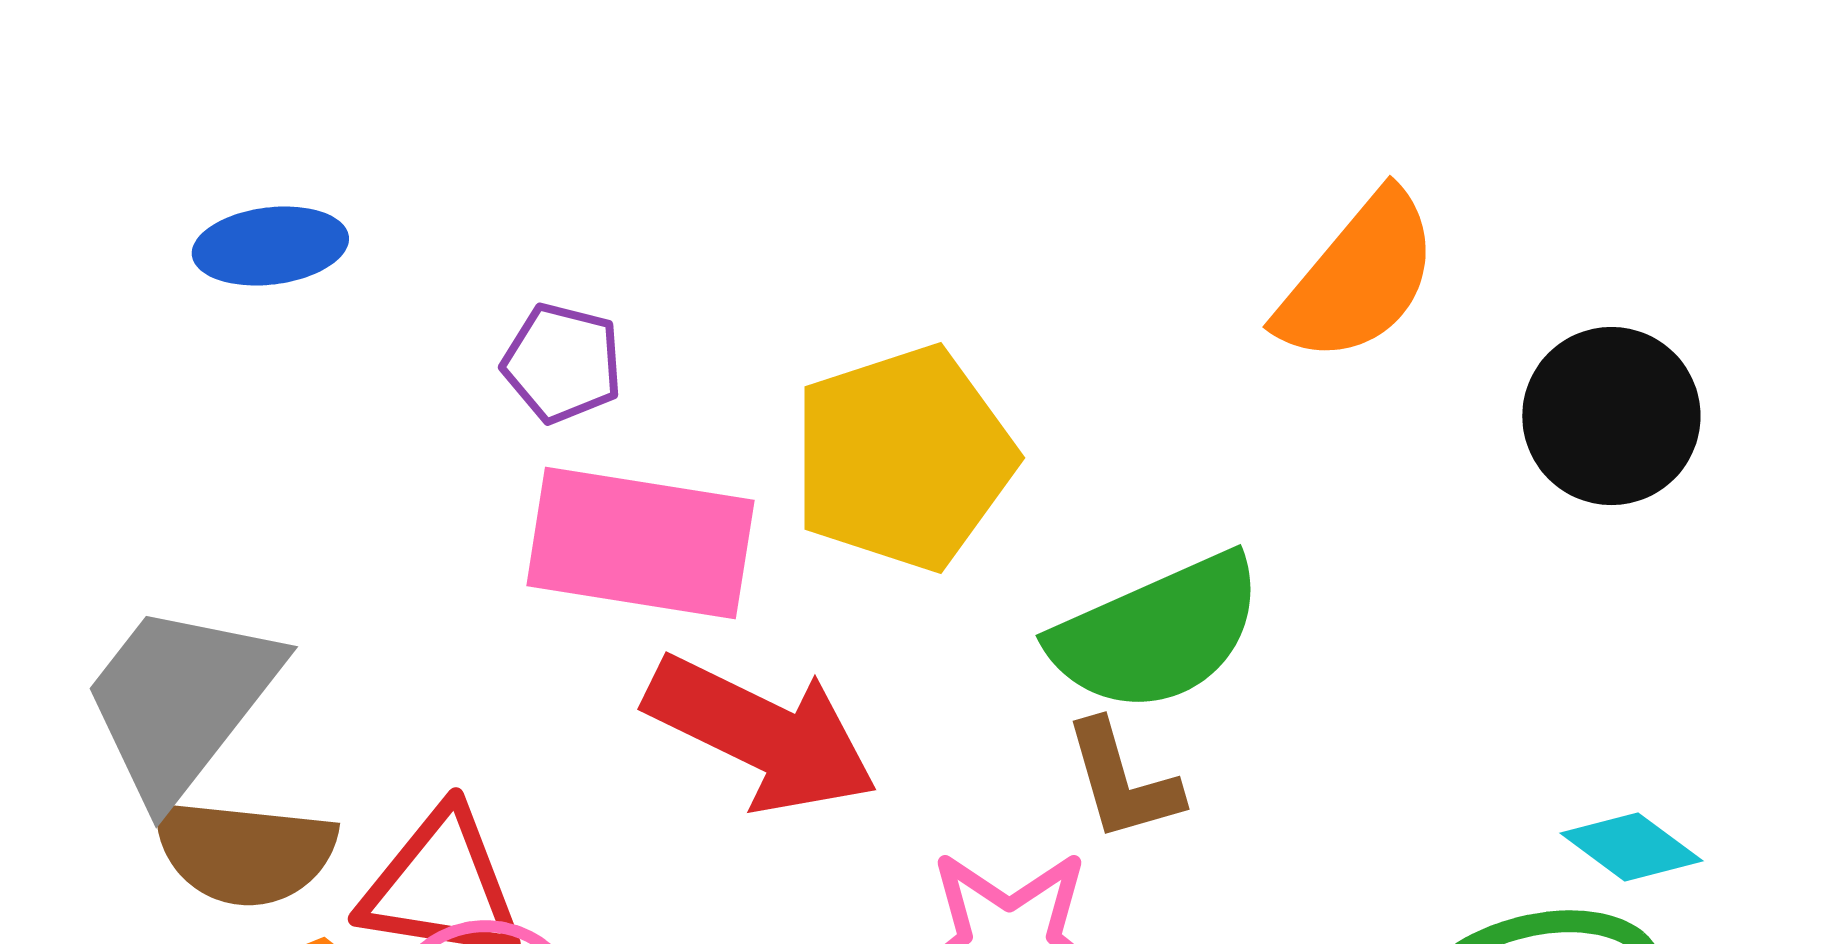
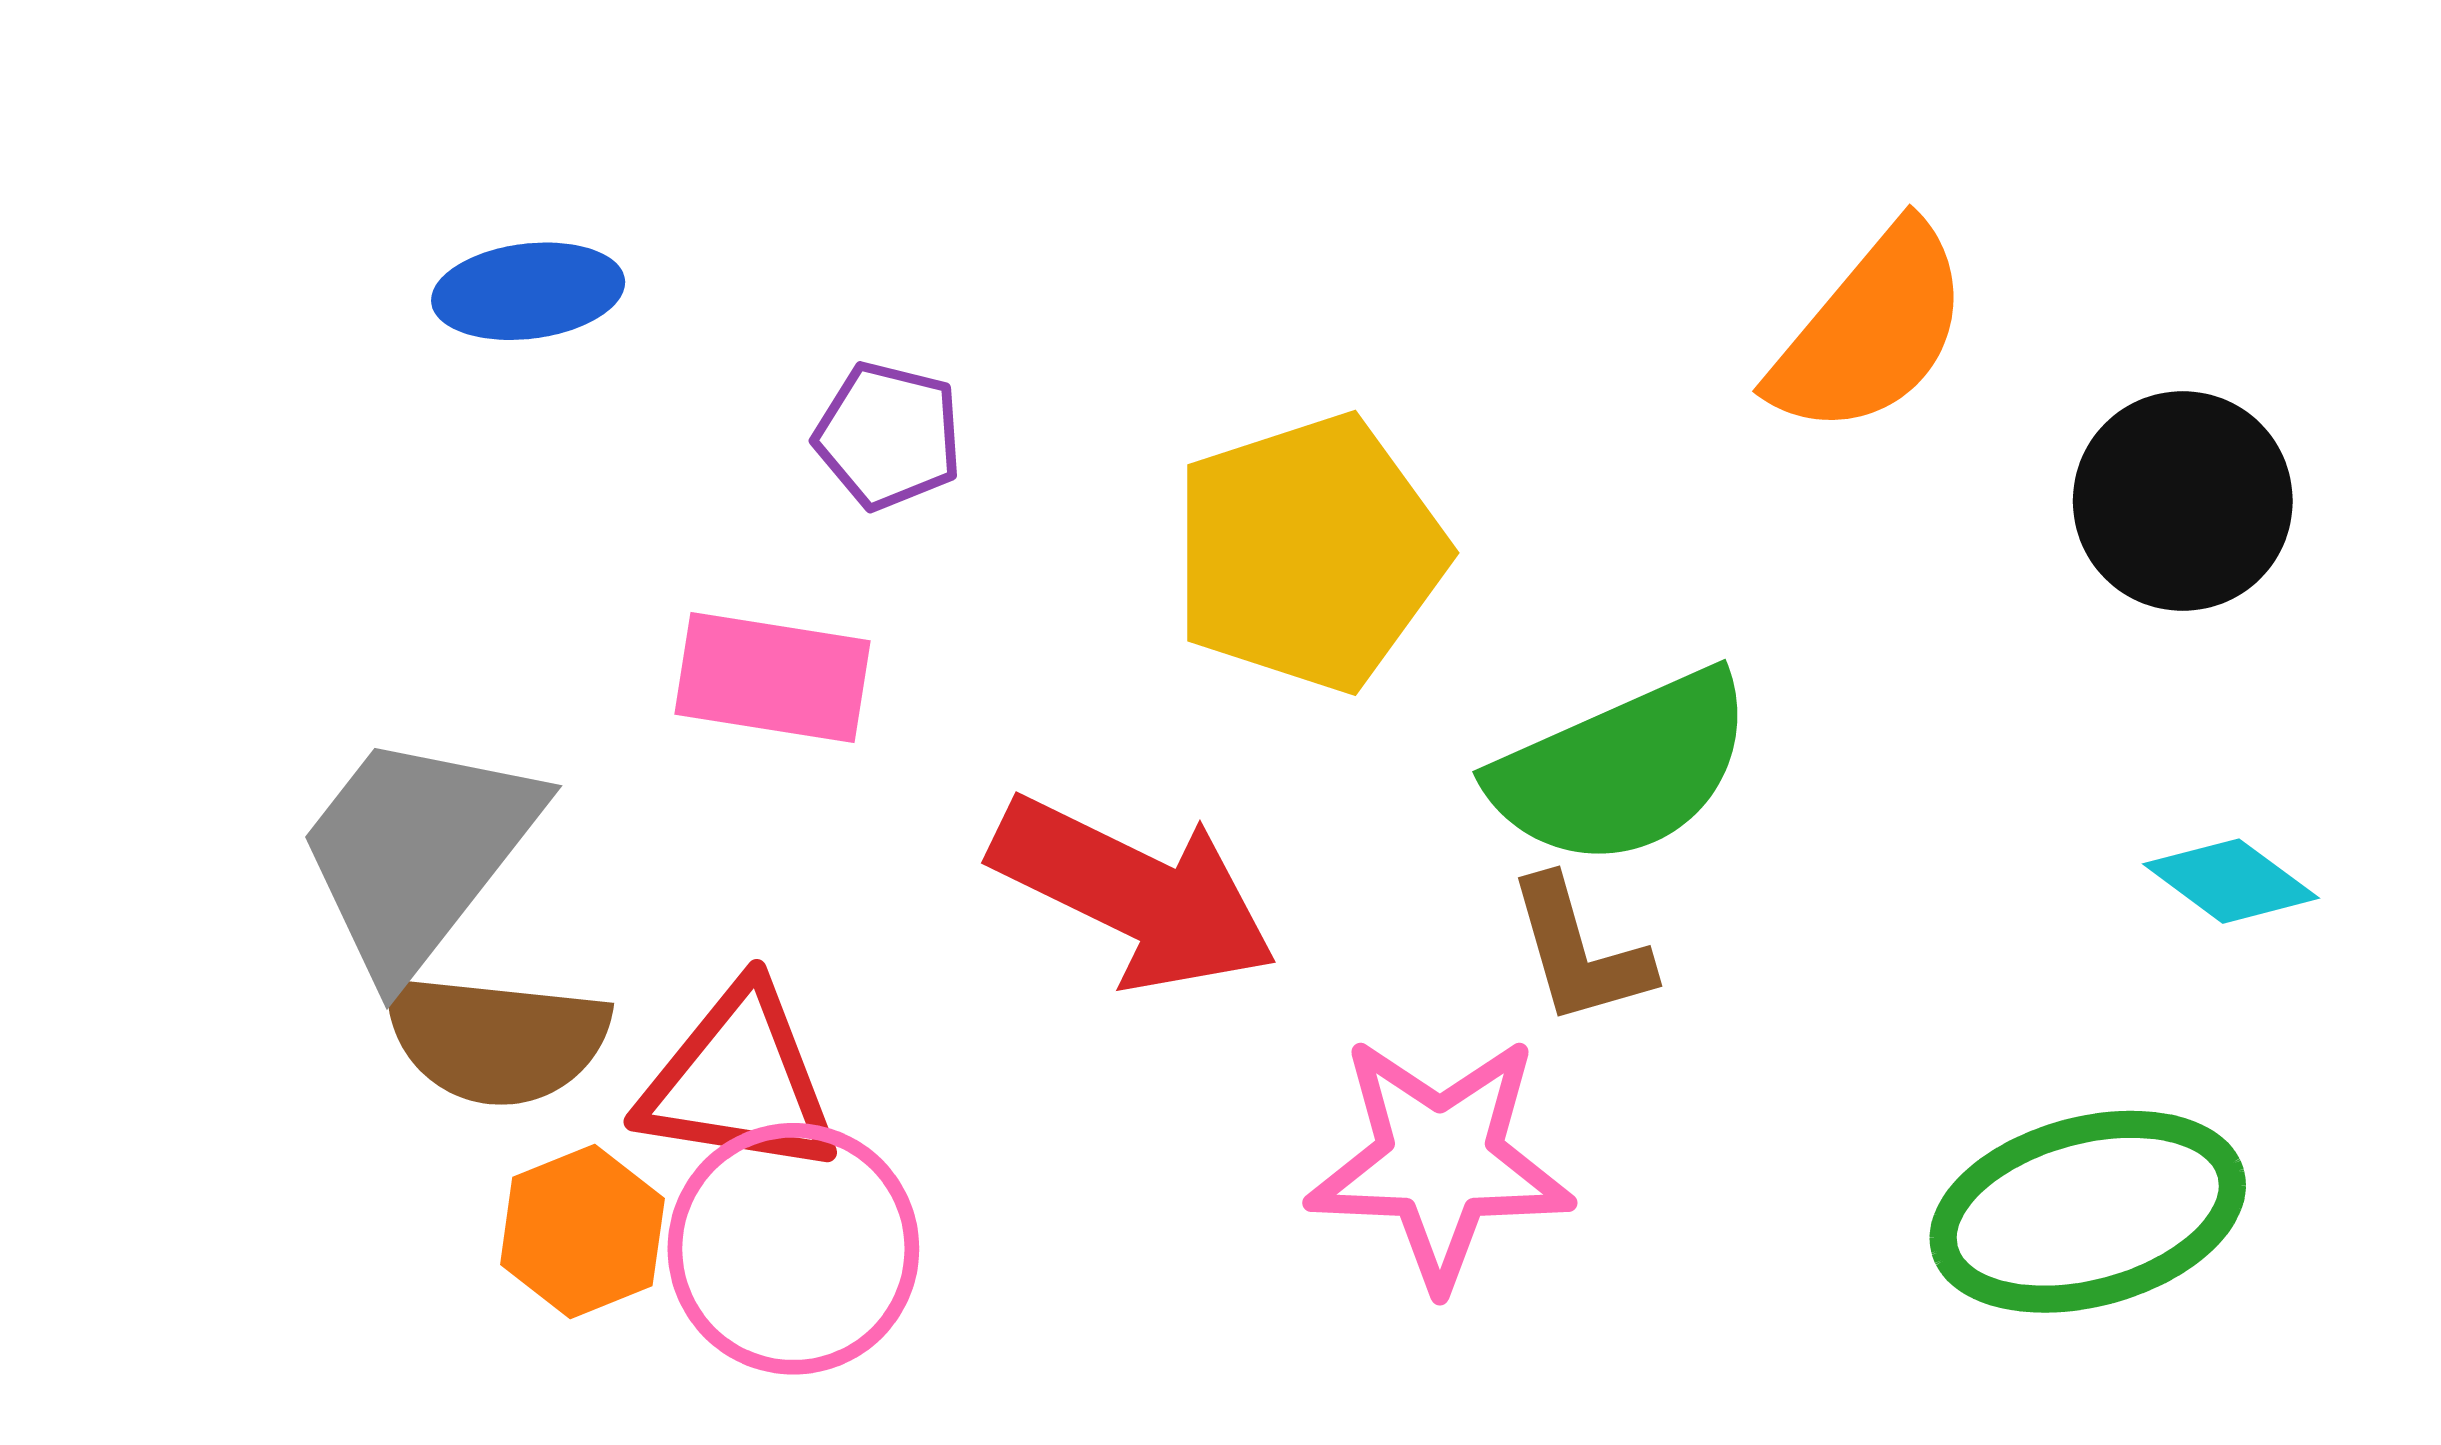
pink rectangle: (640, 543) -> (772, 677), moved, size x0.7
cyan diamond: (1631, 847) -> (2231, 881), moved

